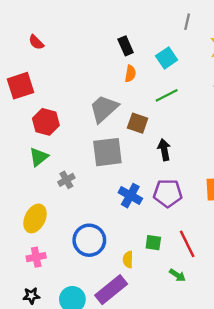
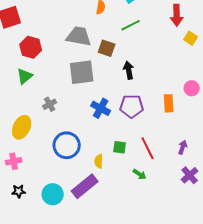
gray trapezoid: (104, 109) -> (79, 36), turned 52
gray cross: (66, 180) -> (50, 104), moved
pink cross: (36, 257) -> (14, 161), moved

